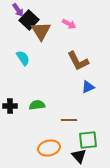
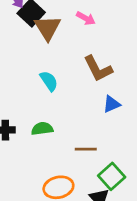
cyan semicircle: (23, 58) -> (49, 81), moved
green square: (88, 140) -> (112, 176), turned -36

